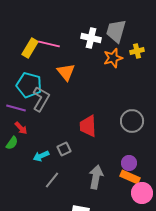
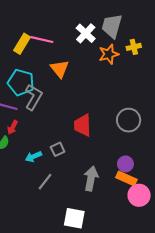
white cross: (91, 38) -> (86, 33), turned 30
red arrow: (21, 128) -> (13, 127), turned 72

